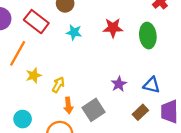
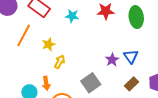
yellow star: (34, 75) -> (49, 44), moved
blue triangle: (152, 85) -> (131, 57), moved, turned 42
orange arrow: (68, 105) -> (46, 83), moved

